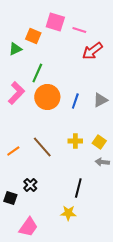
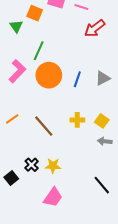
green triangle: (15, 49) -> (16, 26), turned -40
orange line: (13, 151) -> (12, 119), moved
black line: (78, 188) -> (102, 185), moved, turned -54
black square: (10, 198) -> (11, 178), turned 32
yellow star: (68, 213) -> (53, 166), moved
pink trapezoid: (28, 227) -> (53, 197), moved

